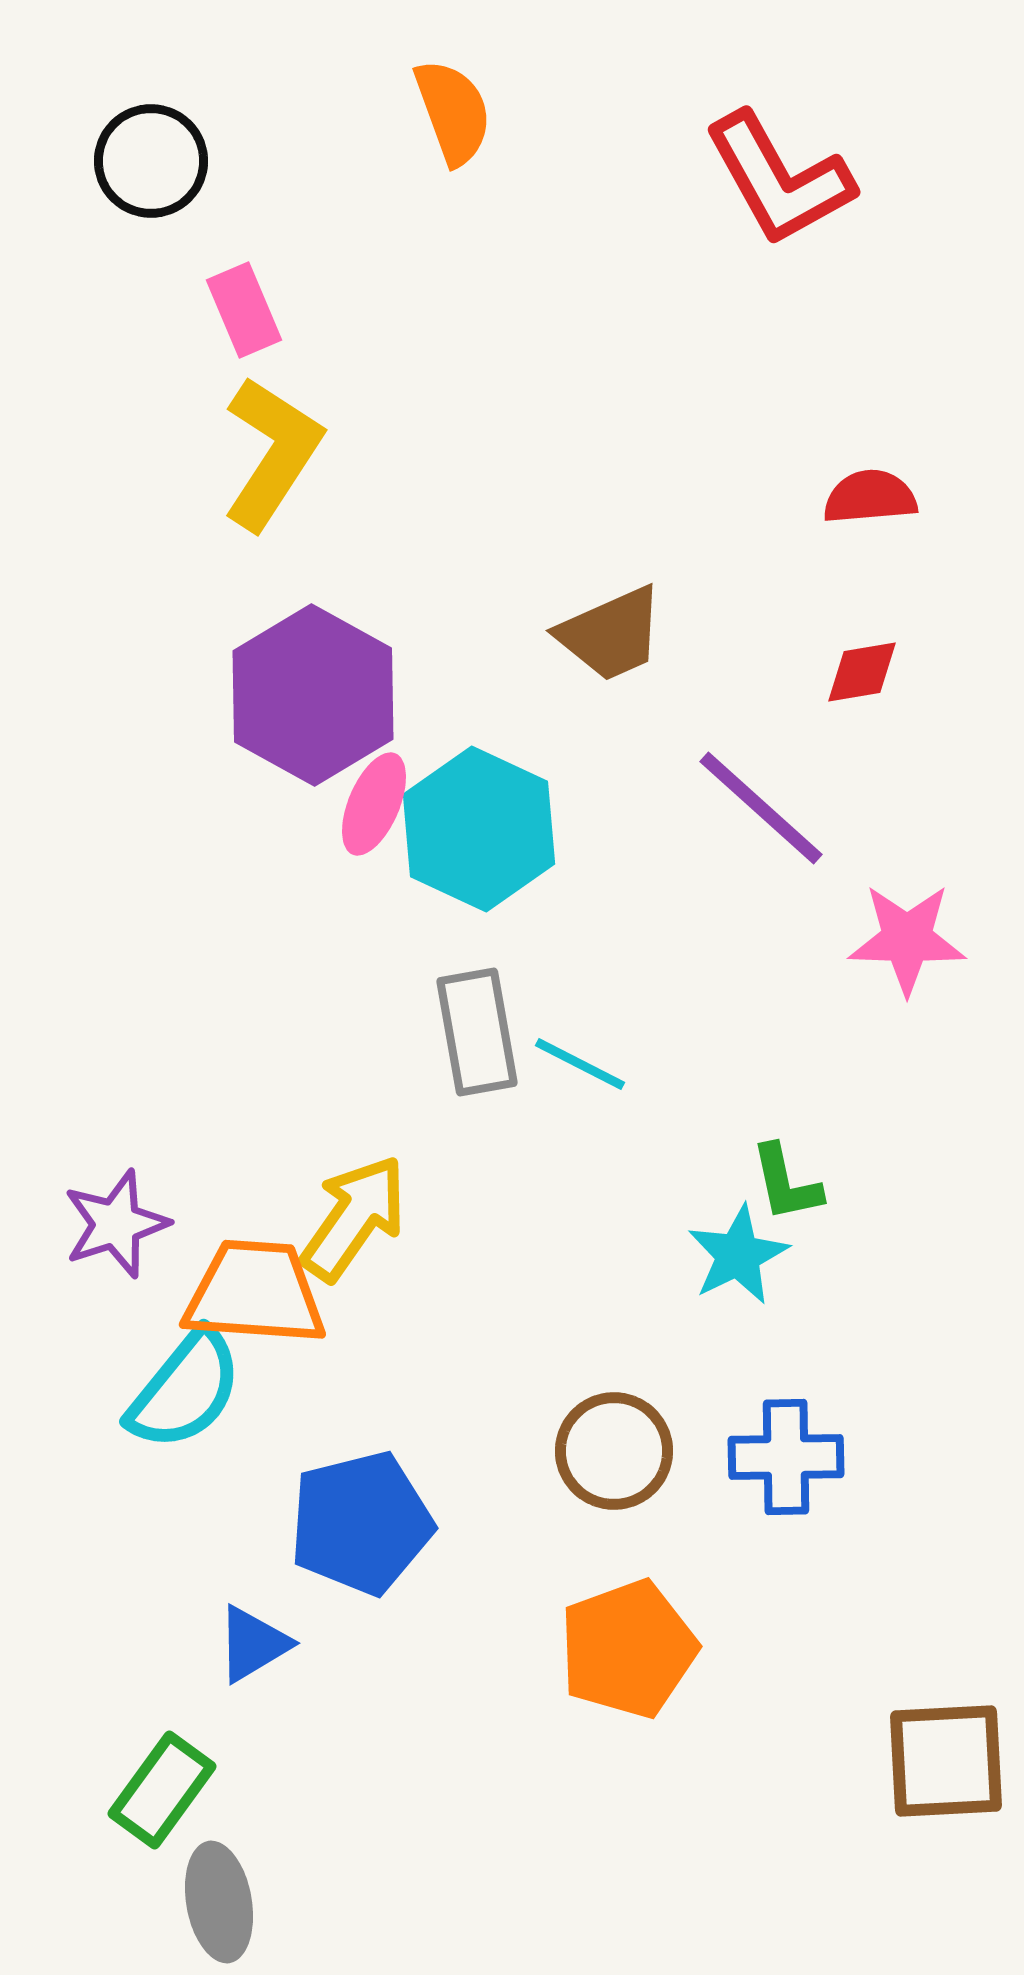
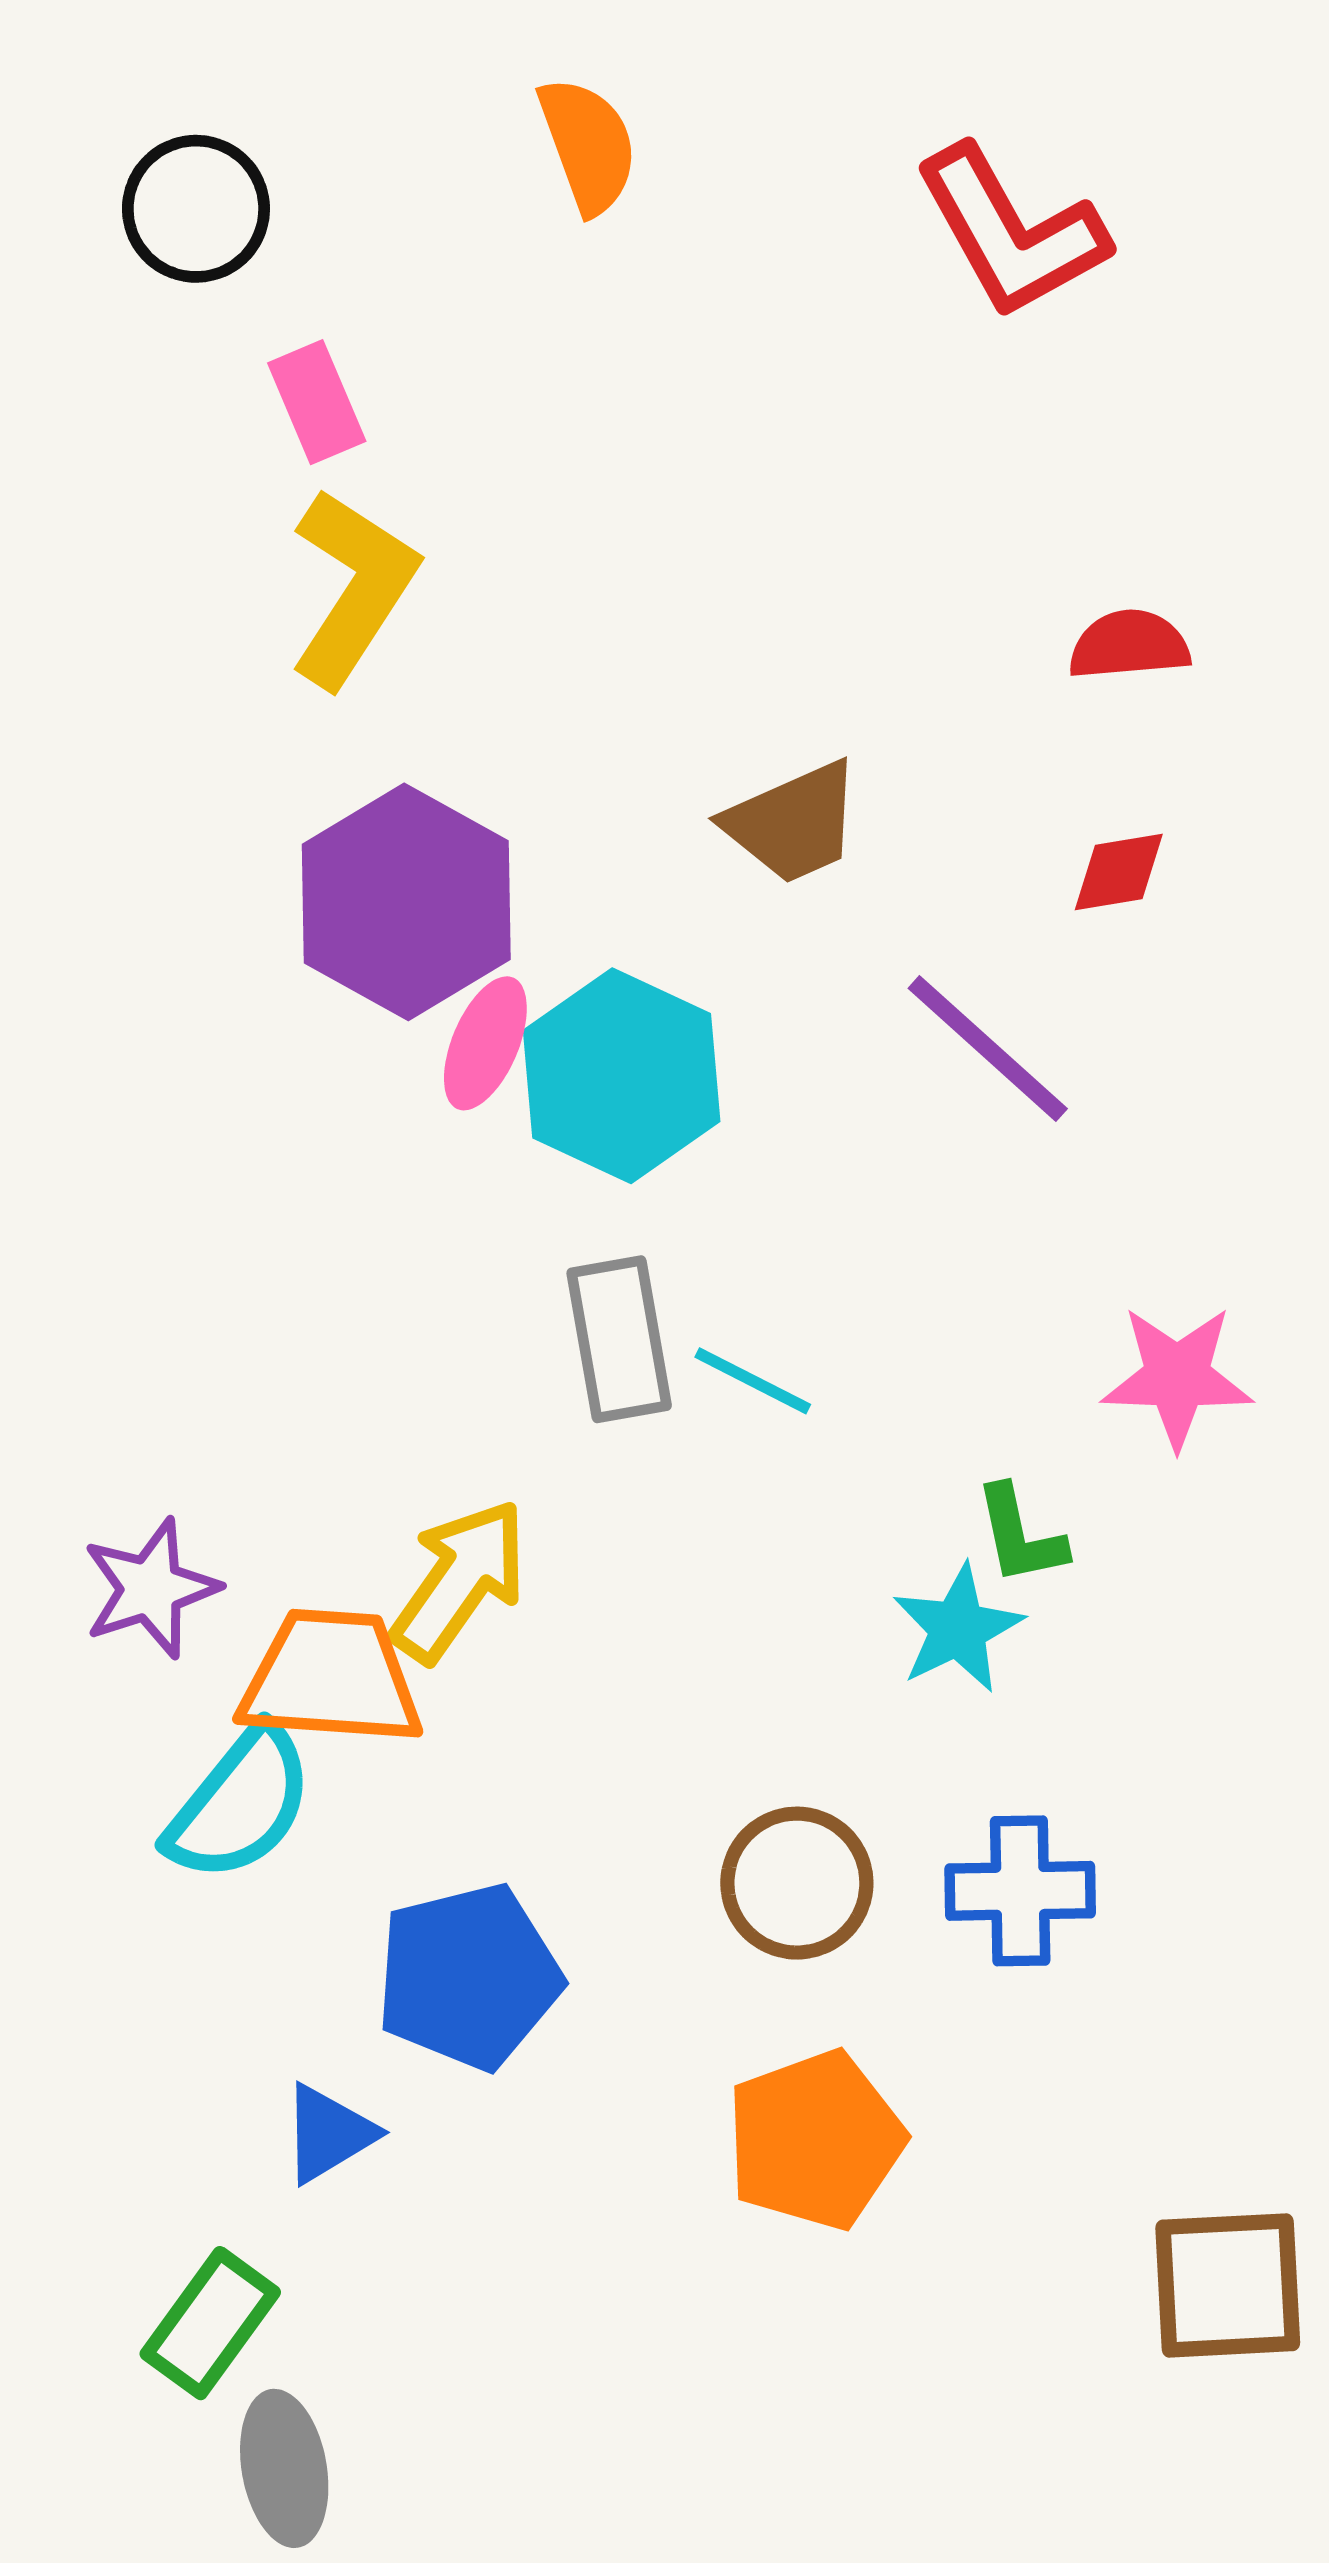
pink star: (907, 939) -> (1177, 1377), moved

